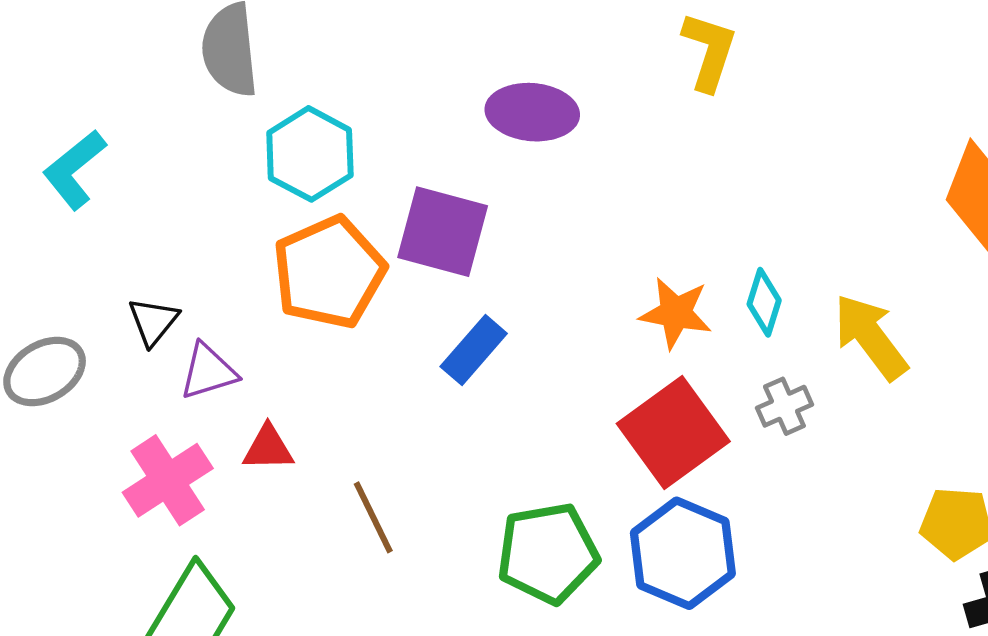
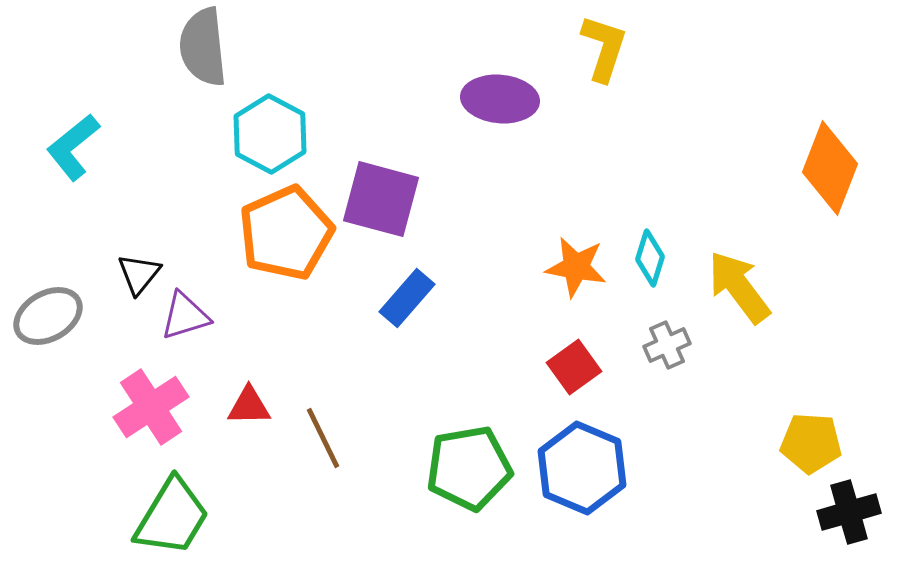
purple ellipse: (532, 112) -> (500, 99), moved
red square: (673, 433) -> (574, 367), size x0.6
red triangle: (268, 448) -> (249, 406), moved

